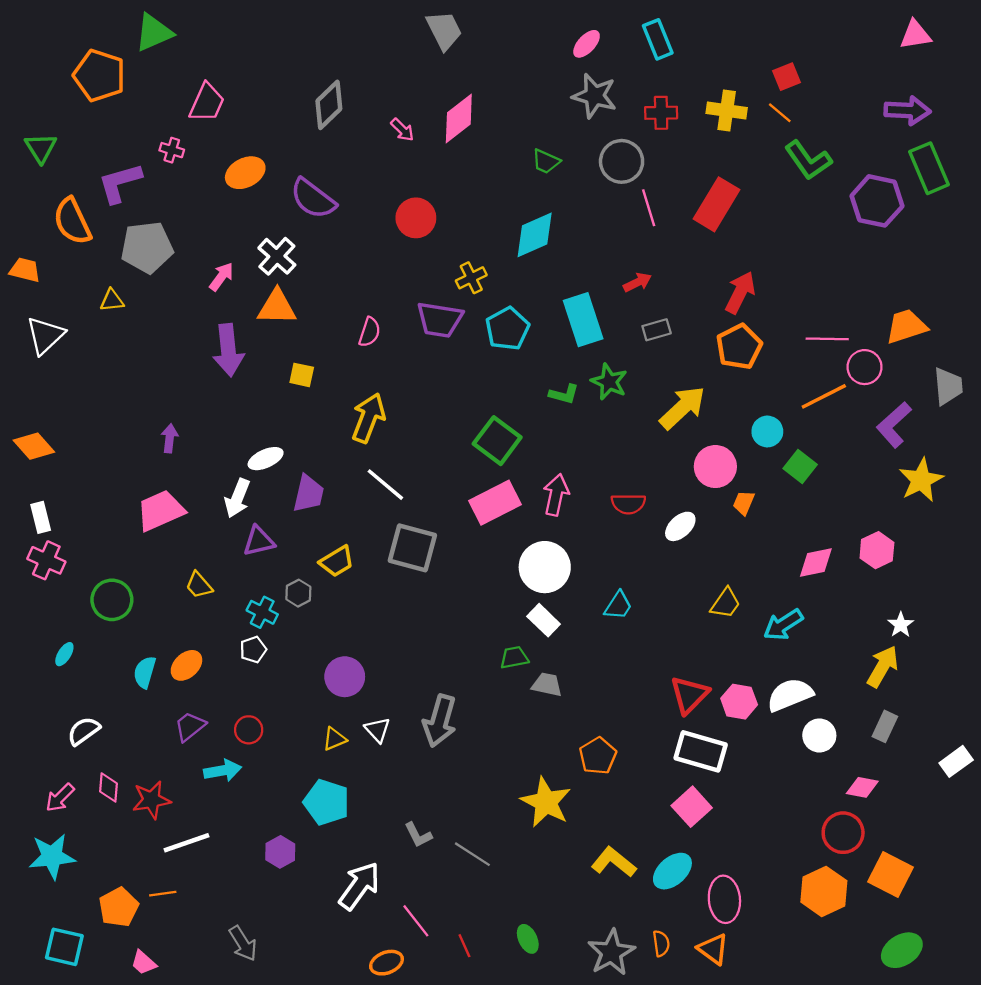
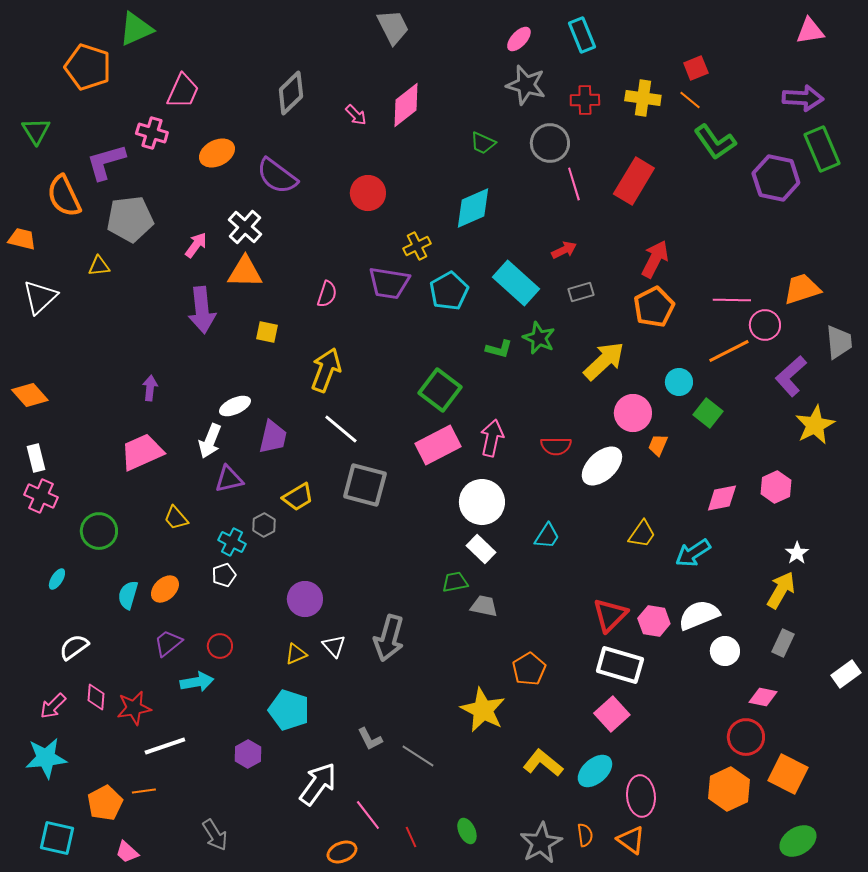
pink cross: (172, 150) -> (152, 133), size x1.4
cyan rectangle: (583, 320) -> (516, 283), turned -30
white ellipse: (680, 526) -> (602, 466), size x1.5

